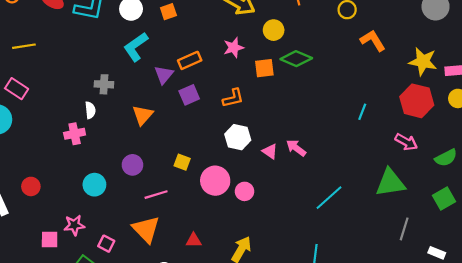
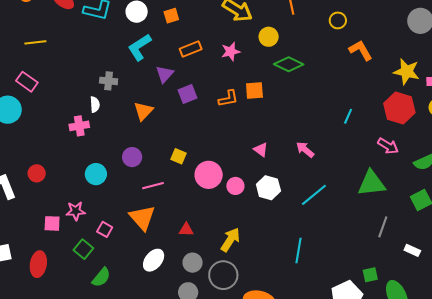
orange rectangle: (190, 60) -> (191, 49), moved
orange square: (264, 68) -> (254, 90), moved
white hexagon: (238, 137) -> (268, 188), moved
pink arrow: (296, 148) -> (305, 150), moved

